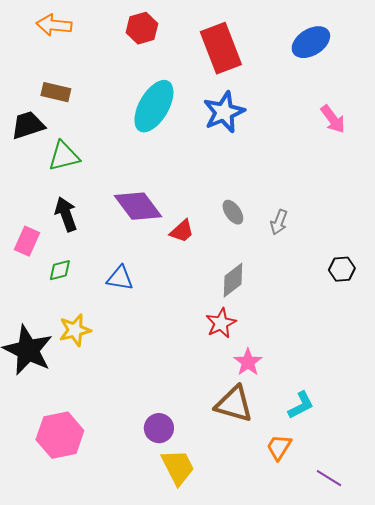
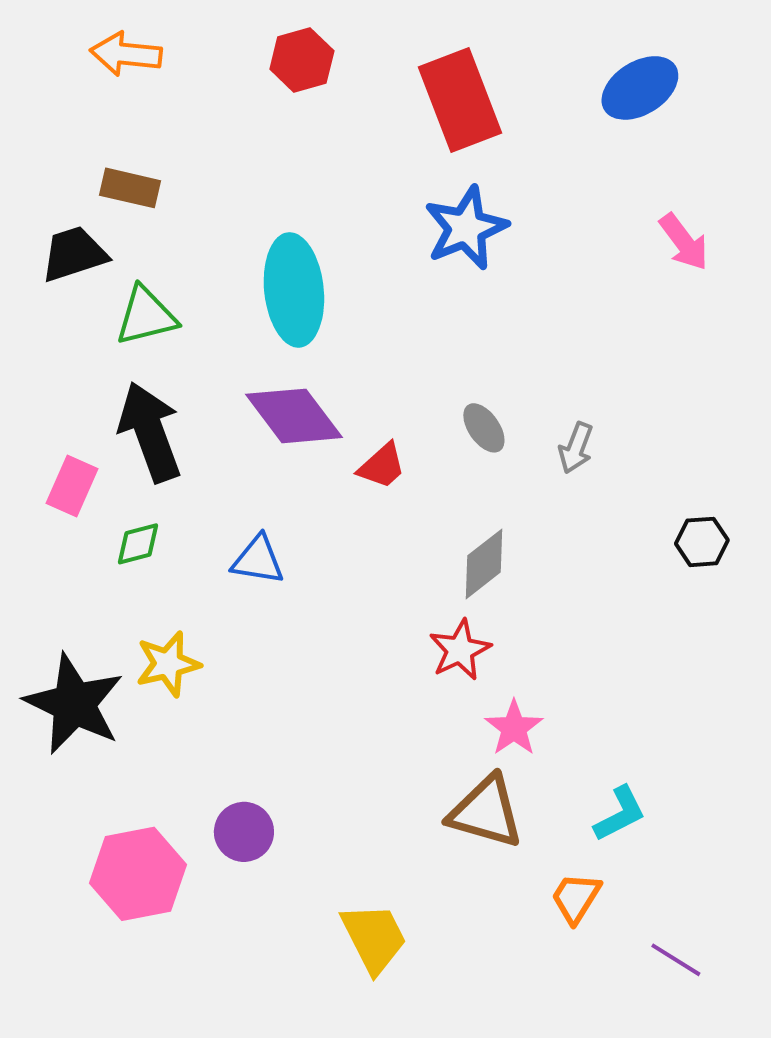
cyan ellipse: (154, 106) -> (294, 290), moved, turned -36
black arrow: (66, 214) -> (150, 432), size x1.4
purple circle: (159, 428) -> (244, 832), moved

